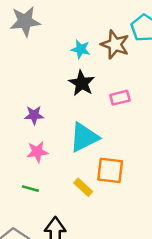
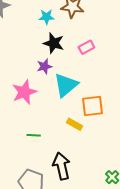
purple star: (34, 115) -> (44, 66), moved
pink star: (37, 152) -> (24, 92), moved, size x1.4

